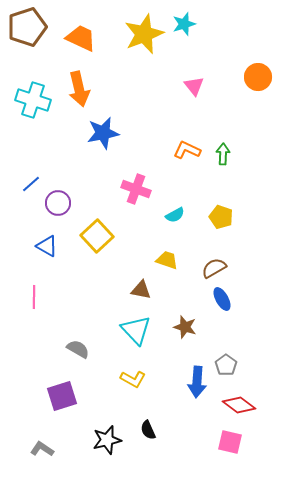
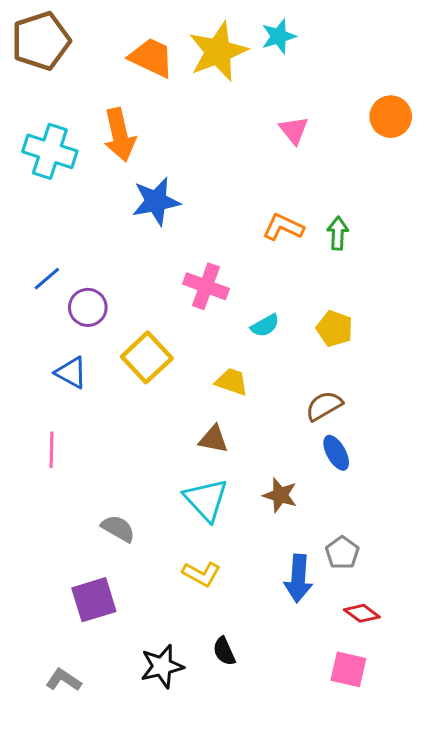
orange trapezoid: (81, 38) -> (151, 58), moved
yellow trapezoid: (167, 260) -> (232, 382), moved
red diamond: (239, 405) -> (362, 613), size x0.7

